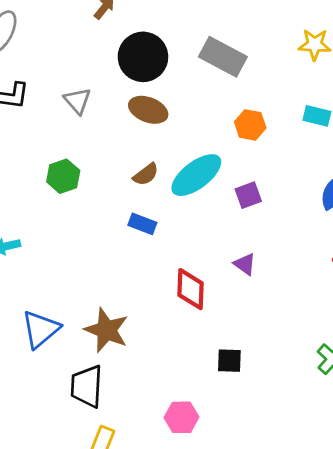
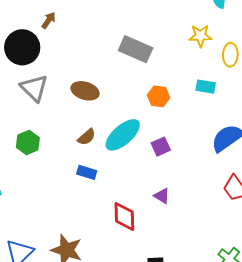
black circle: (143, 57) -> (22, 47), moved
gray triangle: (77, 101) -> (34, 88), size x1.4

